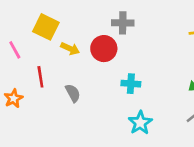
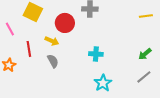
yellow arrow: (70, 49) -> (52, 41), moved
red circle: (104, 49) -> (65, 23), moved

